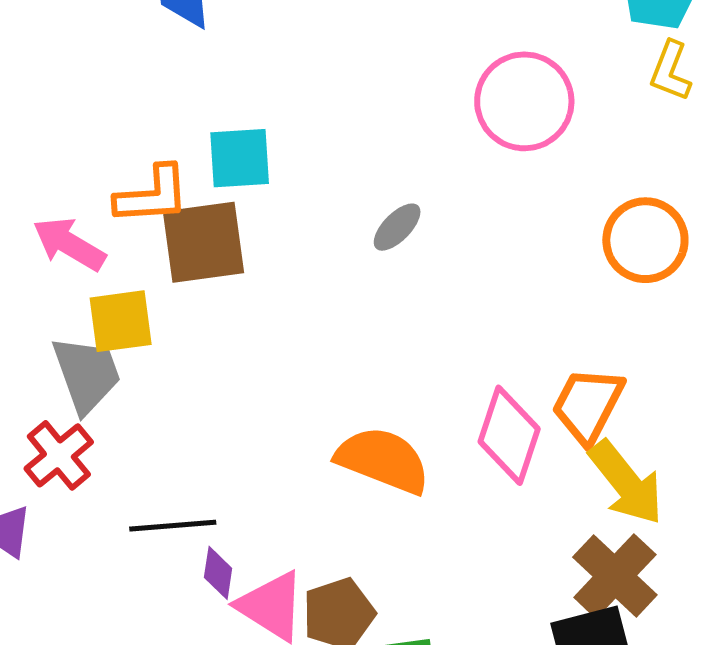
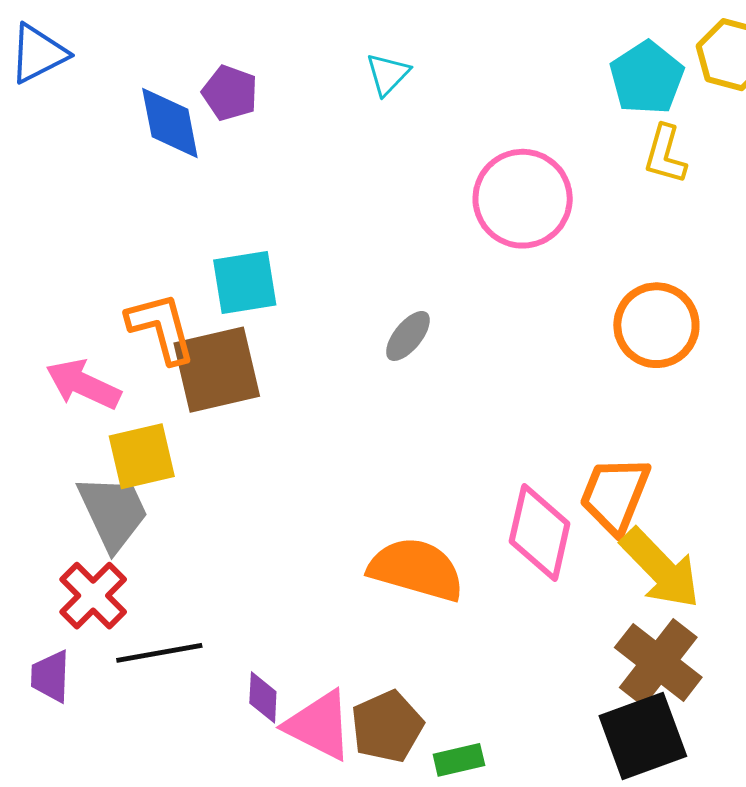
orange L-shape: (152, 195) -> (161, 328), turned -96
black line: (173, 526) -> (159, 653), moved

